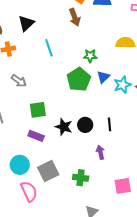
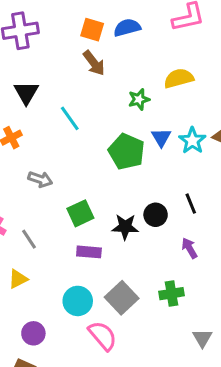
green star: (90, 56) -> (139, 99), moved

